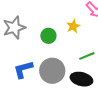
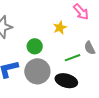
green circle: (48, 36) -> (35, 46), moved

